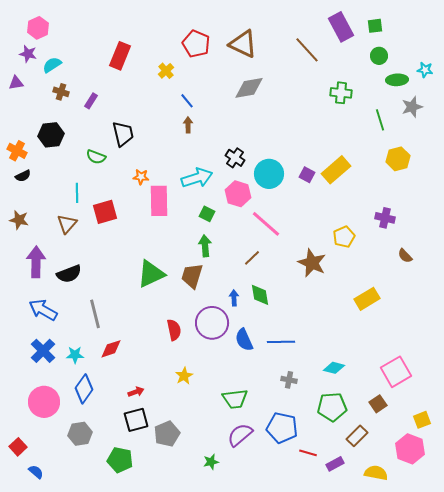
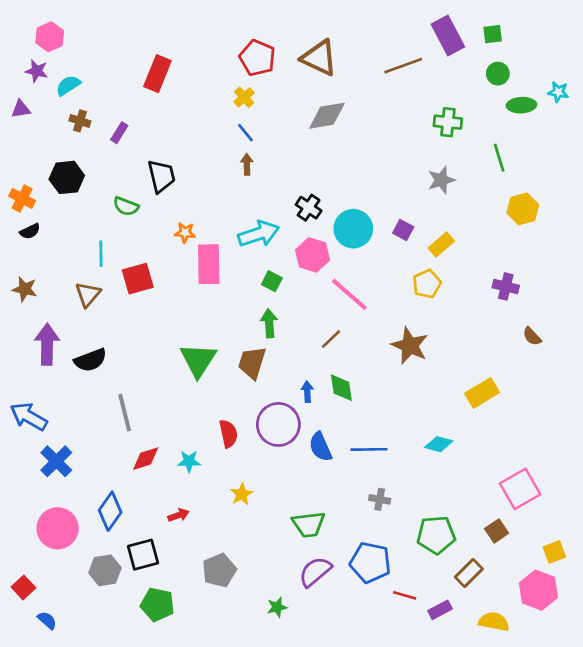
brown line: (307, 50) -> (403, 66), turned -68
yellow cross: (166, 71) -> (244, 97), moved
gray star: (412, 107) -> (441, 180), moved
yellow rectangle: (336, 170) -> (441, 244), moved, size x0.7
yellow pentagon: (344, 237) -> (427, 284), moved
green triangle: (151, 274) -> (198, 360), turned -32
blue arrow: (43, 310) -> (29, 417), moved
cyan star: (75, 355) -> (189, 461), moved
cyan diamond: (334, 368) -> (439, 444), moved
black square: (136, 420) -> (143, 555), moved

